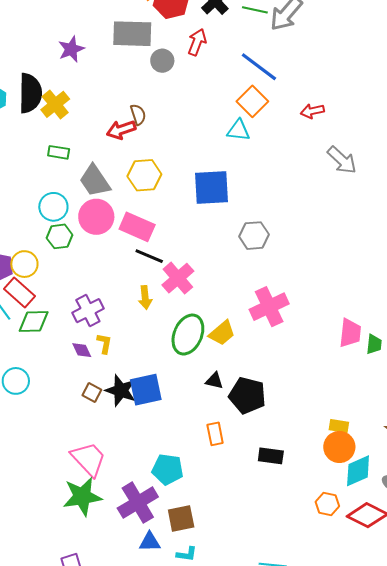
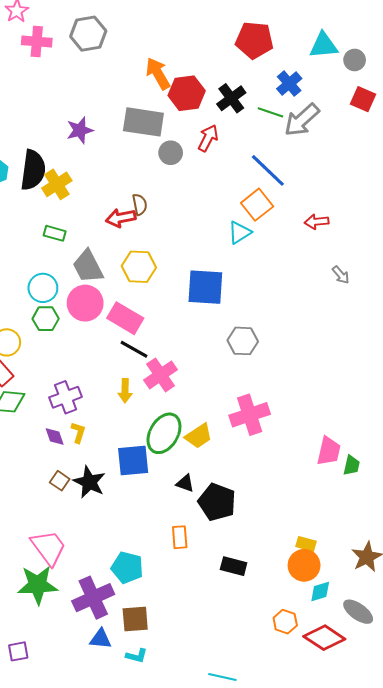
cyan triangle: (238, 130) -> (240, 232), turned -45
gray arrow: (342, 160) -> (341, 275), size x0.6
blue square: (146, 390) -> (133, 461), moved
cyan diamond: (358, 471) -> (320, 592), size x0.7

